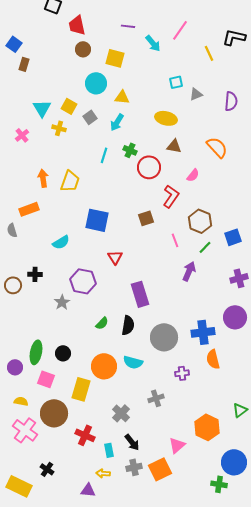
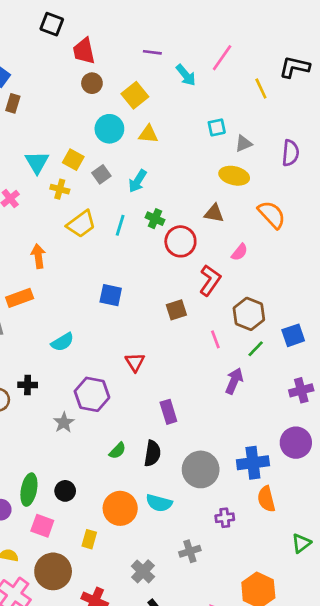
yellow square: (115, 58) -> (135, 95), turned 36
yellow triangle: (122, 97) -> (148, 134), moved
yellow ellipse: (166, 118) -> (234, 176), moved
yellow trapezoid: (70, 181) -> (81, 224), moved, turned 35
blue square: (97, 220) -> (111, 295), moved, size x0.7
purple rectangle: (140, 294) -> (168, 412), size x0.7
yellow rectangle: (81, 389) -> (89, 539), size x0.6
green triangle: (240, 410) -> (301, 543), moved

